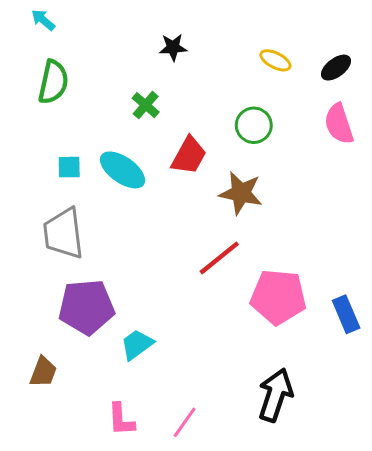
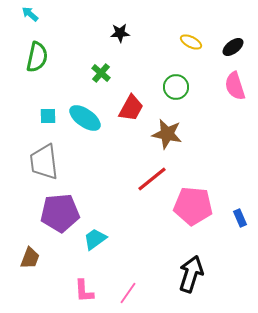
blue rectangle: (346, 314) -> (240, 218), size x0.7

